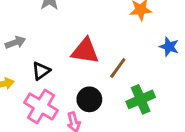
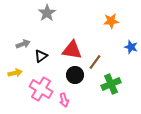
black triangle: (41, 71) -> (41, 56), moved
black circle: (89, 99) -> (75, 75), moved

